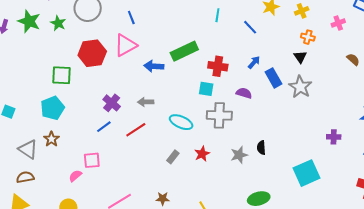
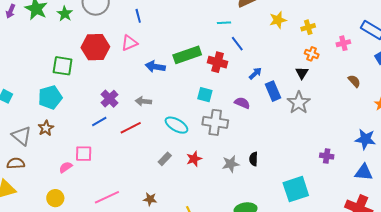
cyan line: (217, 15) -> (224, 23), turned 72
blue line: (250, 27) -> (237, 44), moved
pink triangle: (125, 45) -> (129, 43), size x0.7
red cross: (218, 66) -> (218, 62), moved

